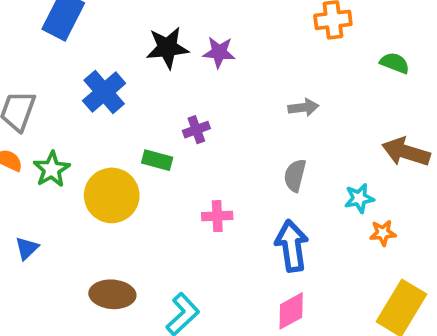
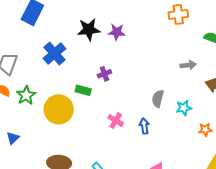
gray arrow: (303, 107) -> (188, 65), moved
cyan star: (359, 198) -> (184, 108), moved
pink cross: (217, 216) -> (116, 121), turned 35
blue arrow: (292, 246) -> (144, 126), moved, size x0.6

